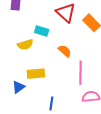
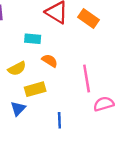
yellow semicircle: (25, 45) -> (17, 69), moved
orange semicircle: (65, 51) -> (50, 61), moved

